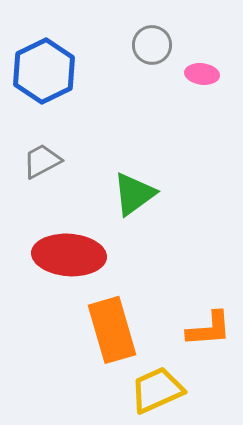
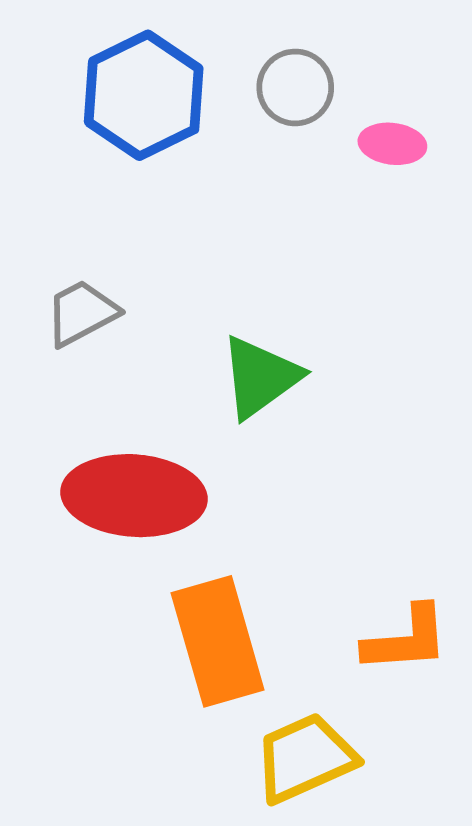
blue hexagon: (44, 71) -> (144, 95), moved

